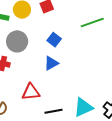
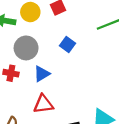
blue triangle: (51, 63) -> (42, 74), moved

